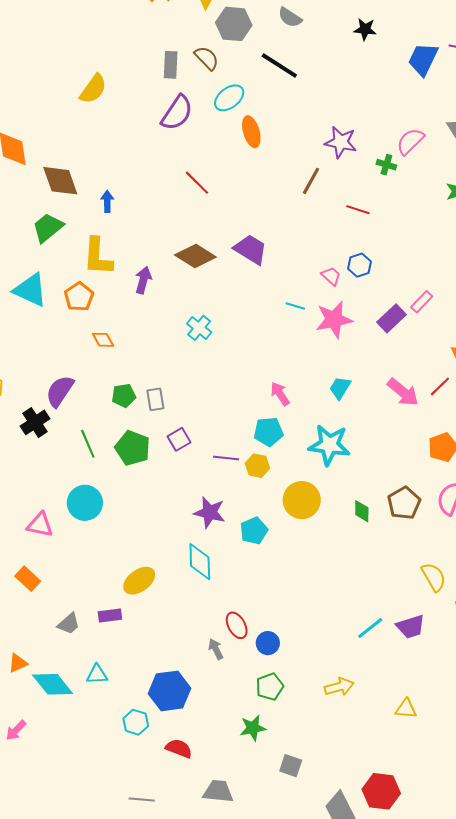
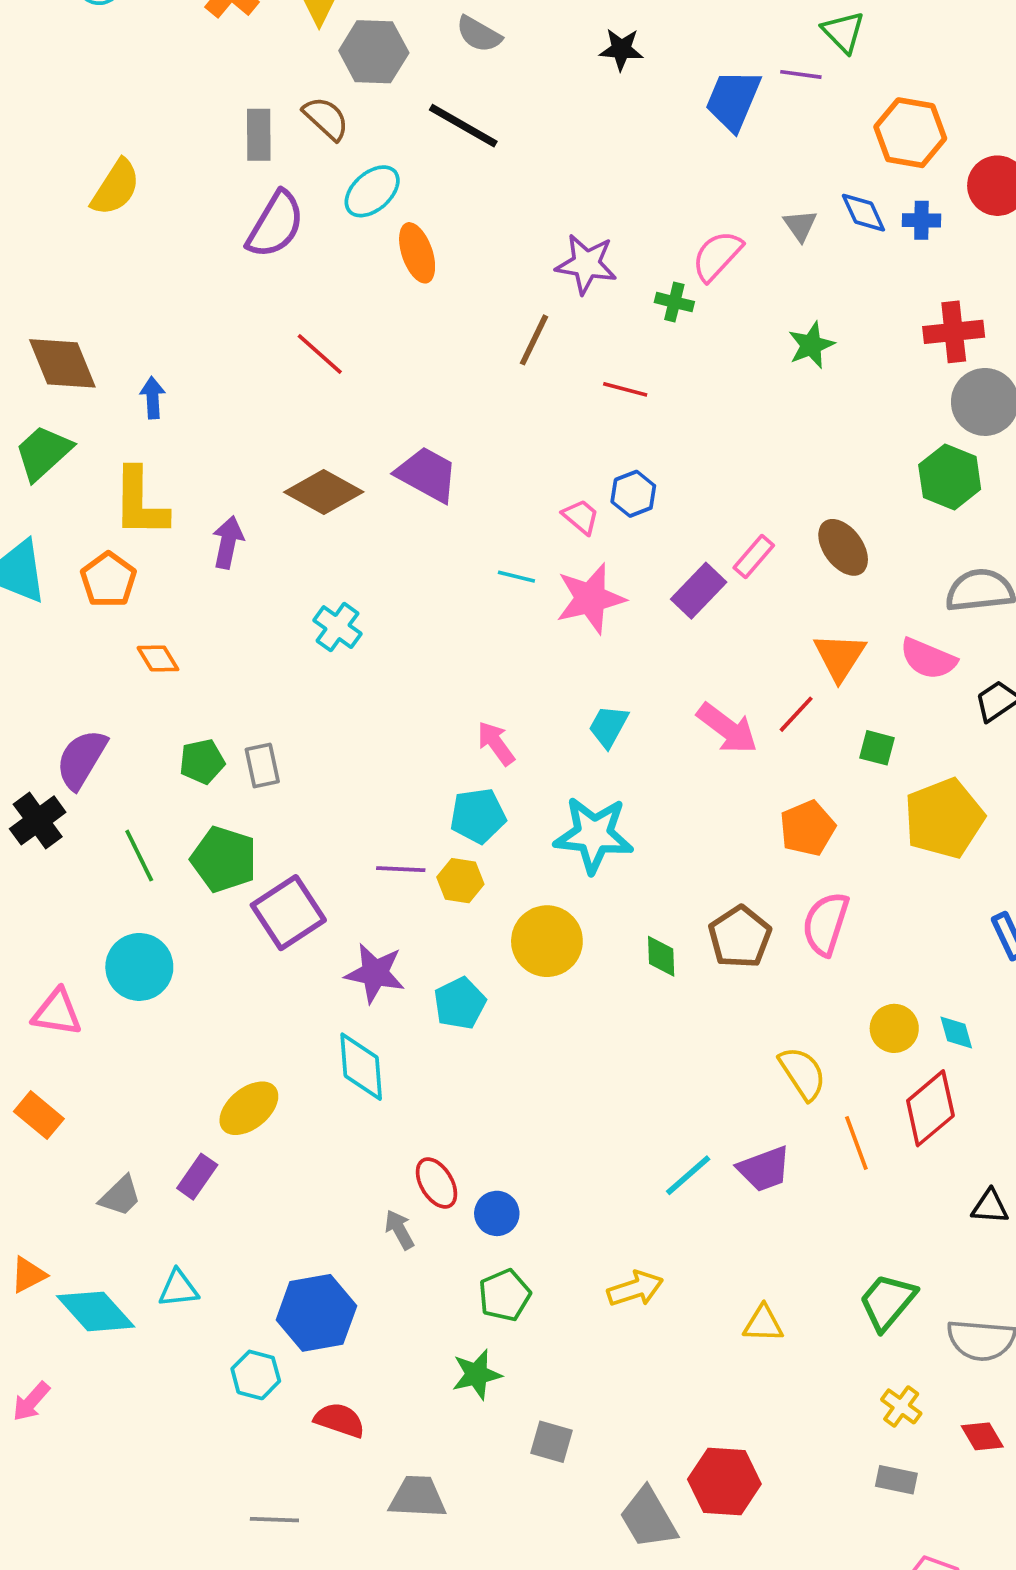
purple square: (179, 439) -> (288, 913), moved, size x1.6
purple rectangle: (110, 615) -> (197, 1177), turned -45

